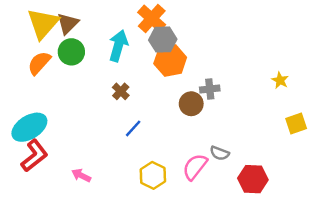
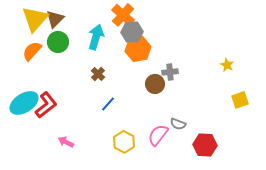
red L-shape: (34, 156) -> (46, 105), moved

